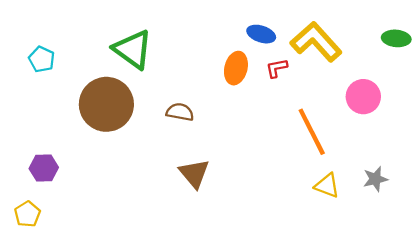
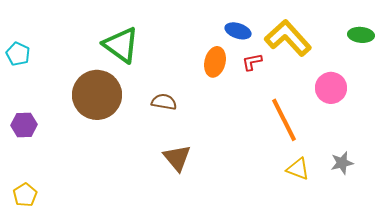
cyan pentagon: (42, 59) -> (18, 54), moved
purple hexagon: (44, 168) -> (24, 125), moved

